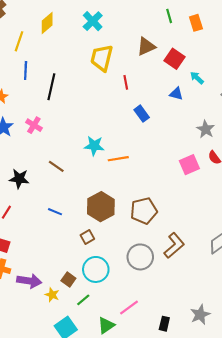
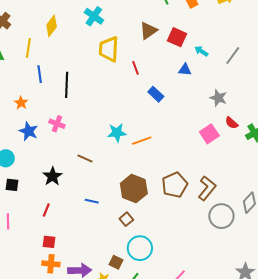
black star: (19, 179) -> (52, 176), turned -30
brown L-shape: (174, 245) -> (207, 188), moved
gray circle: (140, 257) -> (221, 216), moved

